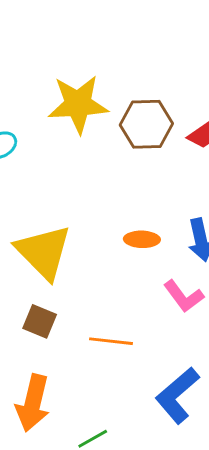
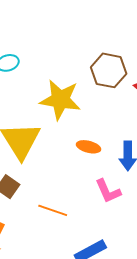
yellow star: (78, 104) -> (60, 100), moved

